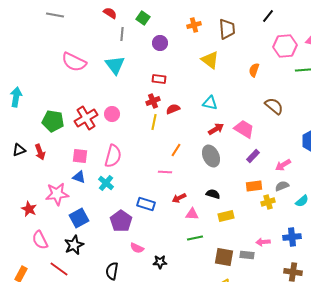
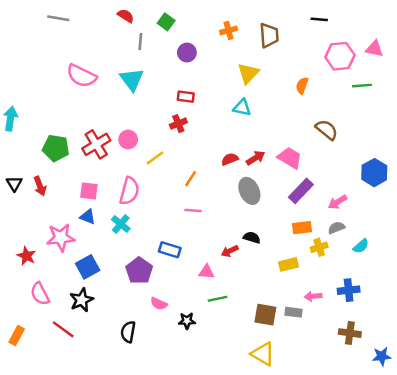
black line: (268, 16) -> (319, 19), turned 56
yellow triangle: (210, 60) -> (248, 73), turned 36
cyan triangle: (210, 103) -> (242, 108), moved
red semicircle: (173, 109) -> (230, 159), moved
yellow line: (154, 122) -> (155, 158), moved, turned 42
black triangle: (19, 150) -> (14, 184), turned -40
orange line: (176, 150) -> (191, 179), moved
purple rectangle: (253, 156) -> (301, 191), size x1.5
red arrow: (179, 198) -> (230, 251), moved
pink triangle: (192, 214) -> (206, 272), moved
yellow rectangle: (226, 216) -> (289, 264), moved
green line: (195, 238) -> (218, 299), moved

